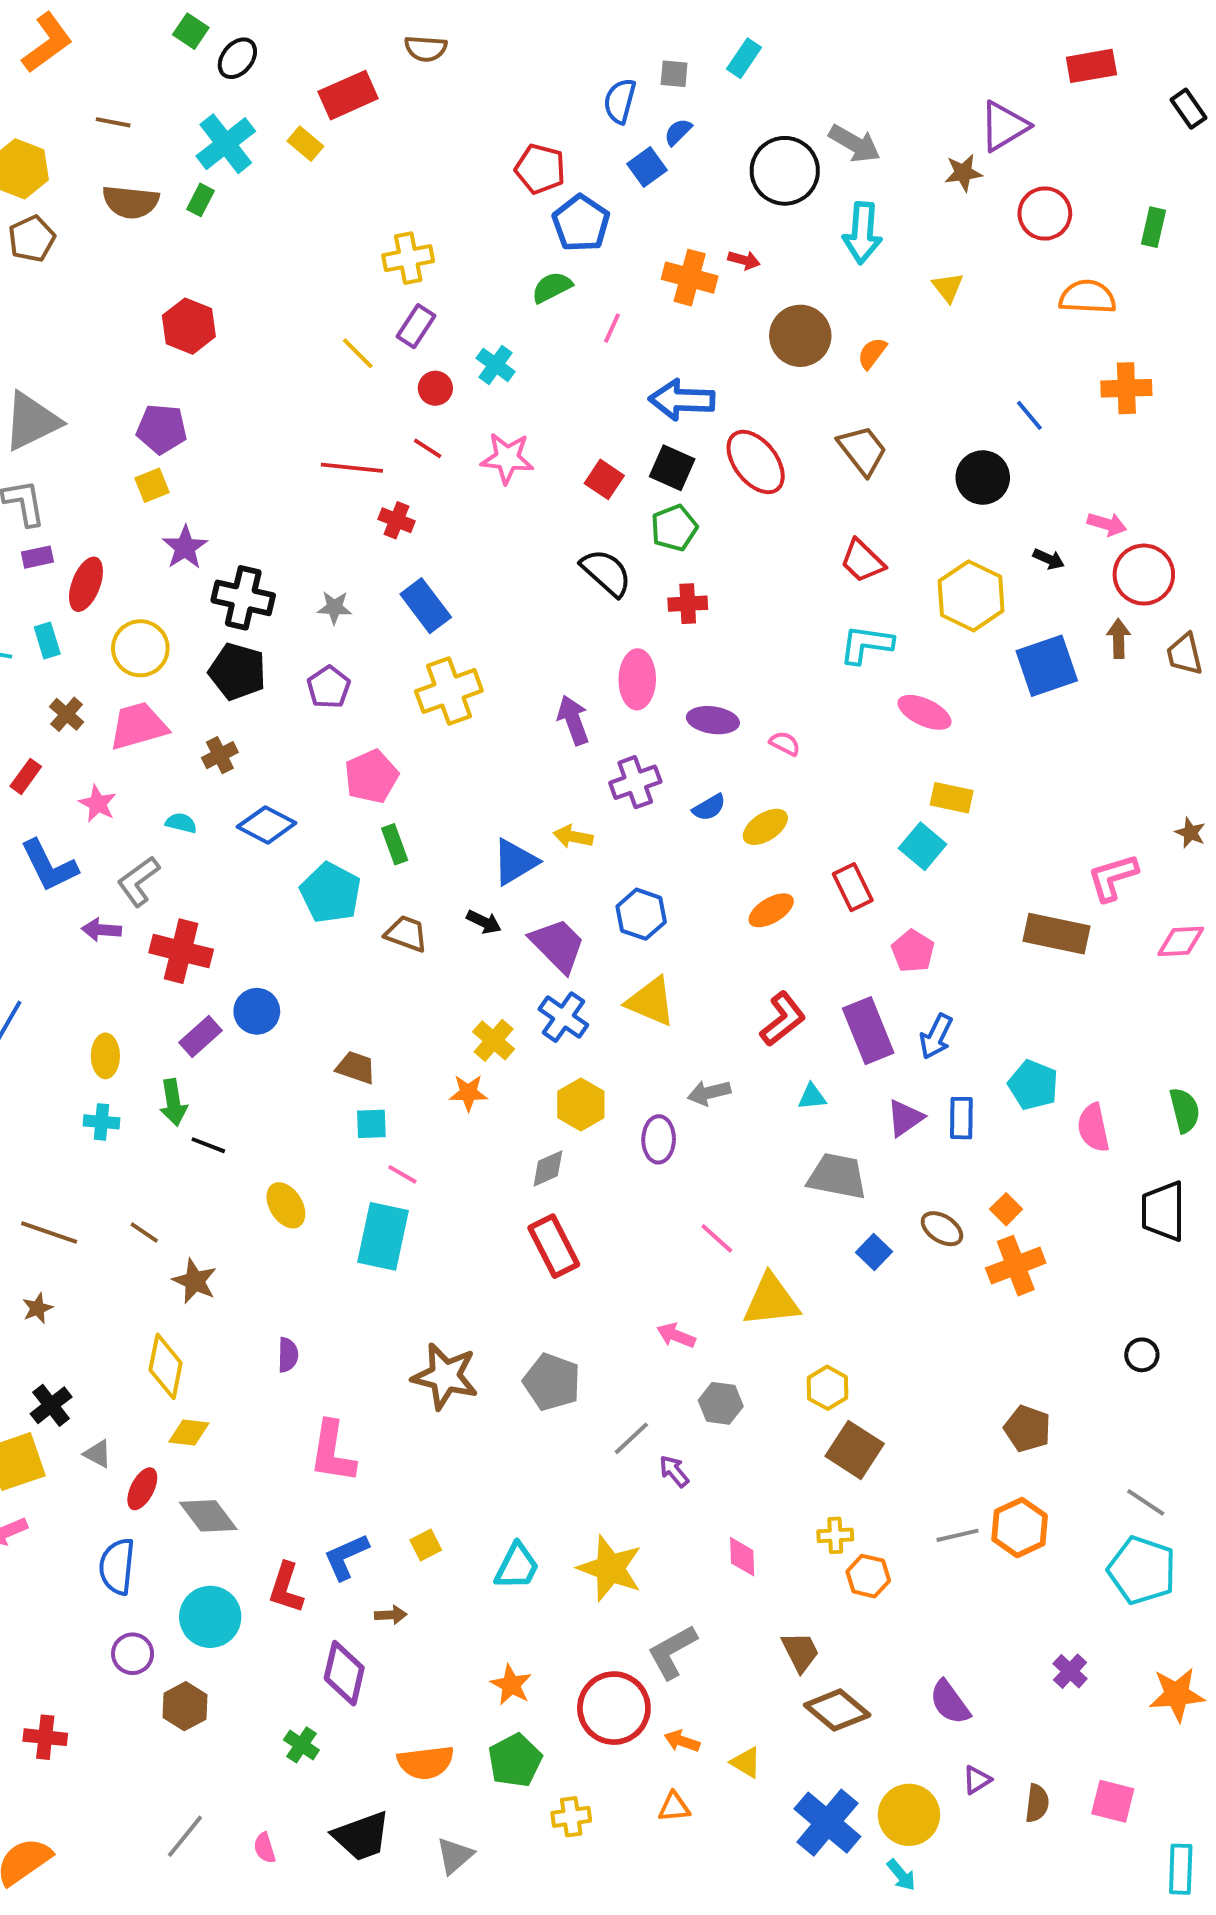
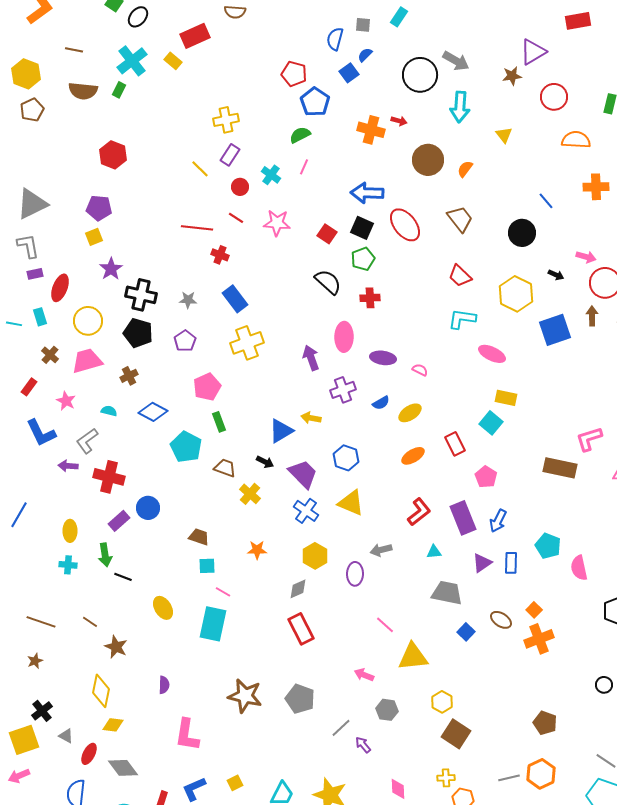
pink line: (612, 328) -> (304, 167), moved
yellow cross: (494, 1040) -> (250, 494), moved

